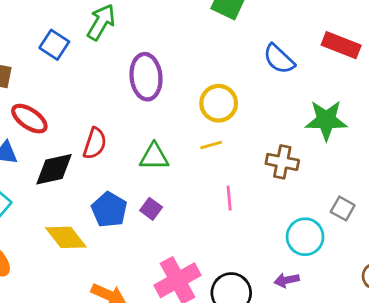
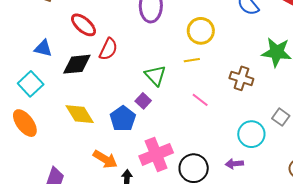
red ellipse: (29, 119) -> (84, 25), moved
green triangle: (154, 157) -> (155, 75), moved, turned 40
pink line: (229, 198) -> (200, 100), turned -54
blue pentagon: (109, 210) -> (123, 119), moved

